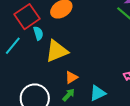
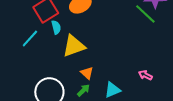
orange triangle: (71, 77) -> (87, 73), turned -48

